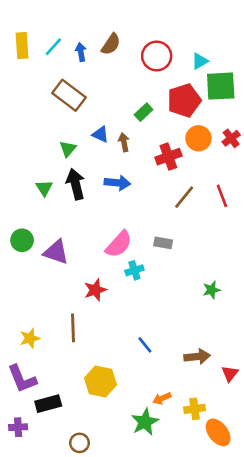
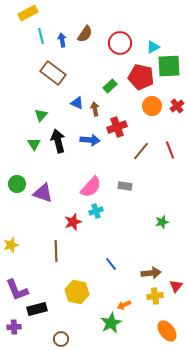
yellow rectangle: (22, 46) -> (28, 13), moved, turned 66
cyan line: (53, 47) -> (41, 36), turned -56
red pentagon: (184, 100) -> (141, 77), turned 30
green triangle: (68, 149) -> (41, 115), moved
red cross: (168, 157) -> (117, 127), moved
cyan cross: (134, 270) -> (96, 211), moved
yellow star: (30, 338) -> (11, 245), moved
yellow cross: (195, 409) -> (155, 296), moved

